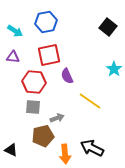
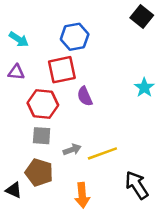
blue hexagon: (46, 22) -> (75, 37), moved
black square: (108, 27) -> (142, 16), moved
yellow line: (90, 101) -> (102, 153), moved, turned -55
brown pentagon: (43, 136) -> (39, 172), moved, turned 30
black arrow: (92, 148) -> (137, 185), moved, turned 30

